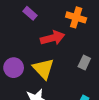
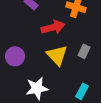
yellow triangle: (43, 69) -> (57, 55), moved

